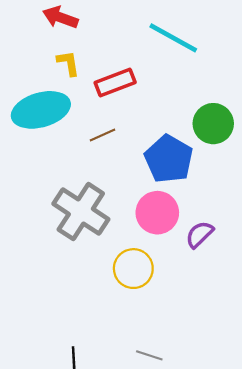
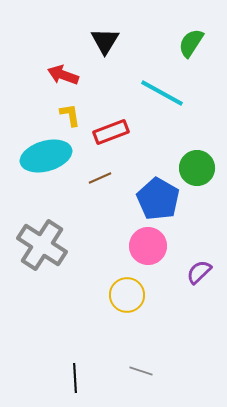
gray cross: (81, 212) -> (42, 245), moved
purple semicircle: (200, 234) -> (199, 272), moved

